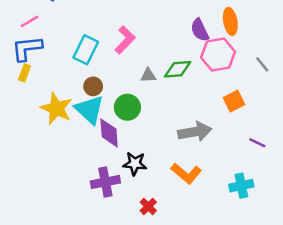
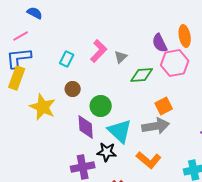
cyan rectangle: (86, 50) -> (67, 59), size x0.7
yellow rectangle: (25, 73) -> (17, 78), size x1.6
gray triangle: (148, 75) -> (121, 57), moved, turned -40
orange square: (234, 101) -> (164, 106), moved
cyan triangle: (89, 110) -> (120, 131), moved

